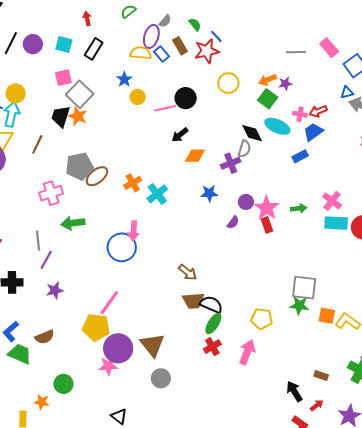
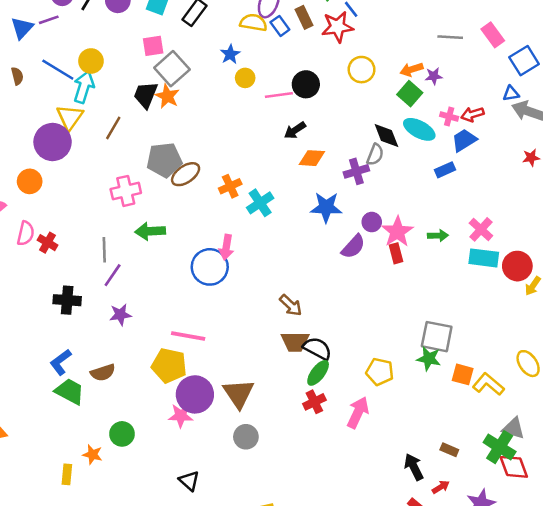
blue star: (209, 193) -> (326, 207), size x1.4
purple semicircle: (233, 222) -> (353, 247), size x1.5
pink line: (109, 303) -> (188, 336), turned 60

